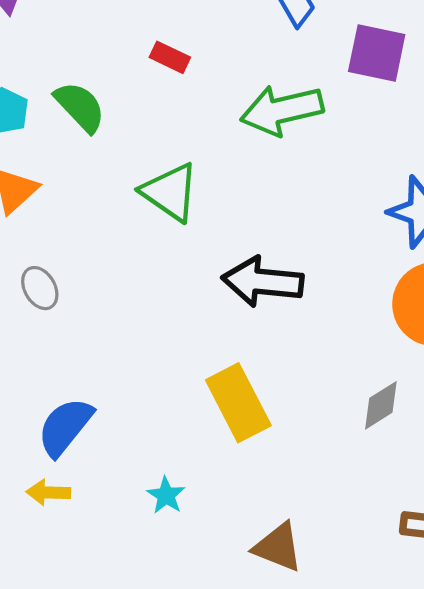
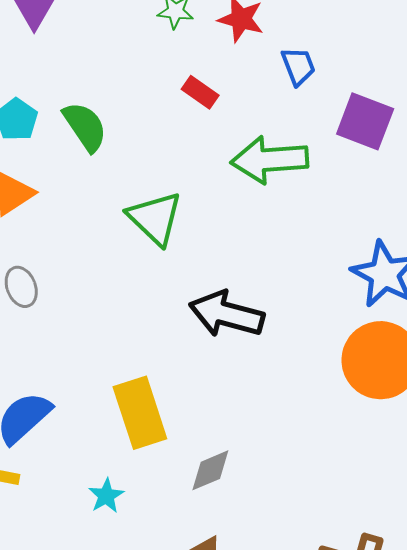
red rectangle: (170, 57) -> (200, 92), moved
yellow rectangle: (238, 403) -> (140, 413), moved
gray diamond: (381, 405) -> (210, 470), moved

